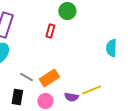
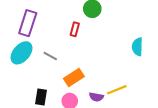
gray line: (26, 77) -> (50, 56), moved

